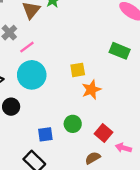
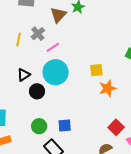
black circle: (11, 107) -> (37, 91), moved
green circle: (73, 124) -> (39, 126), moved

